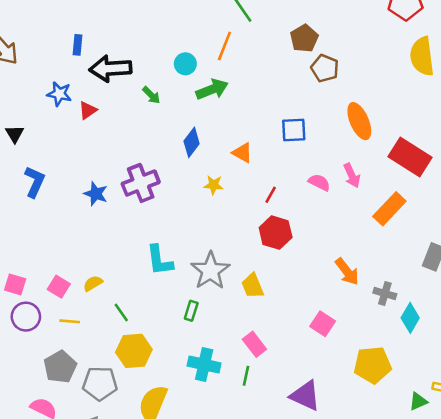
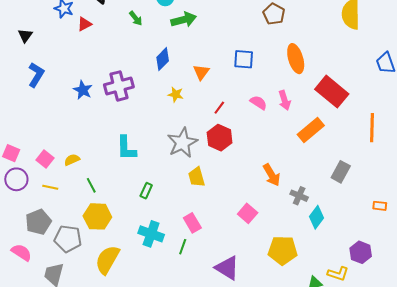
orange triangle: (242, 153) -> (201, 72), turned 30
gray star: (210, 271) -> (182, 143), moved

